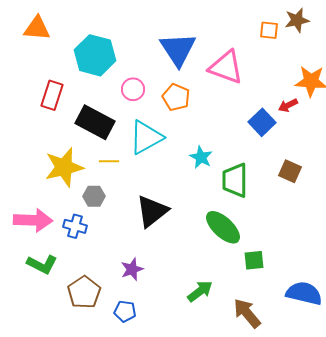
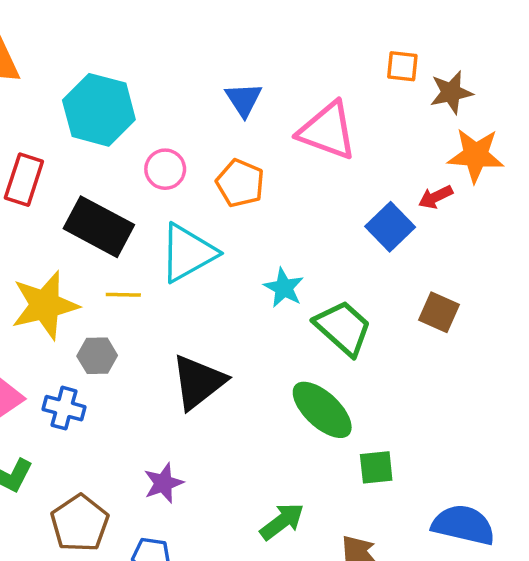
brown star: (297, 20) -> (451, 92), moved
blue triangle: (178, 49) -> (244, 99), size x0.6
green trapezoid: (235, 180) -> (343, 328), turned 132

